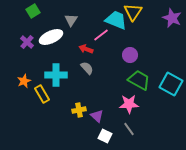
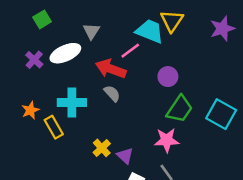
purple star: (172, 18) -> (222, 29), turned 30
red arrow: (86, 49) -> (111, 69), size x1.6
green trapezoid: (139, 80) -> (180, 109), turned 95
yellow cross: (79, 110) -> (102, 148), turned -32

